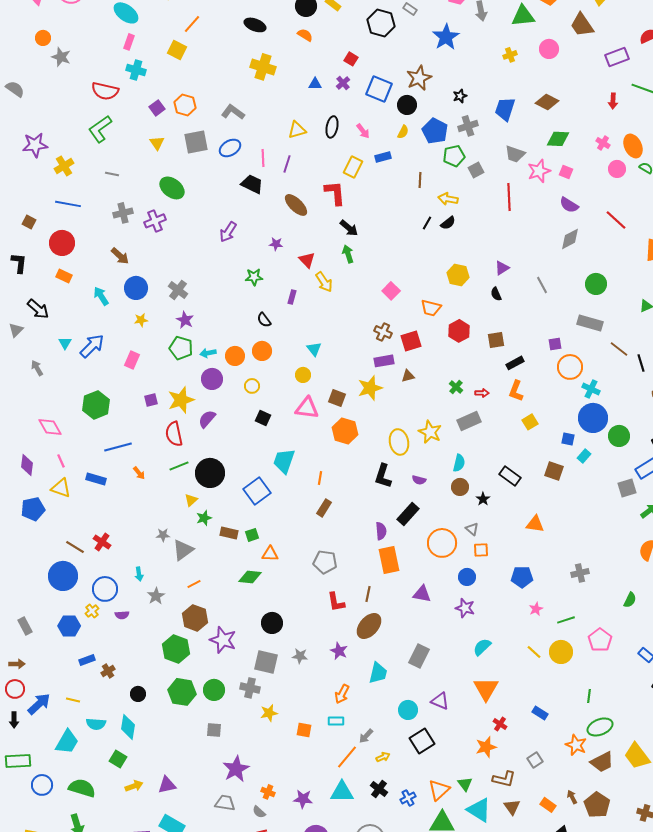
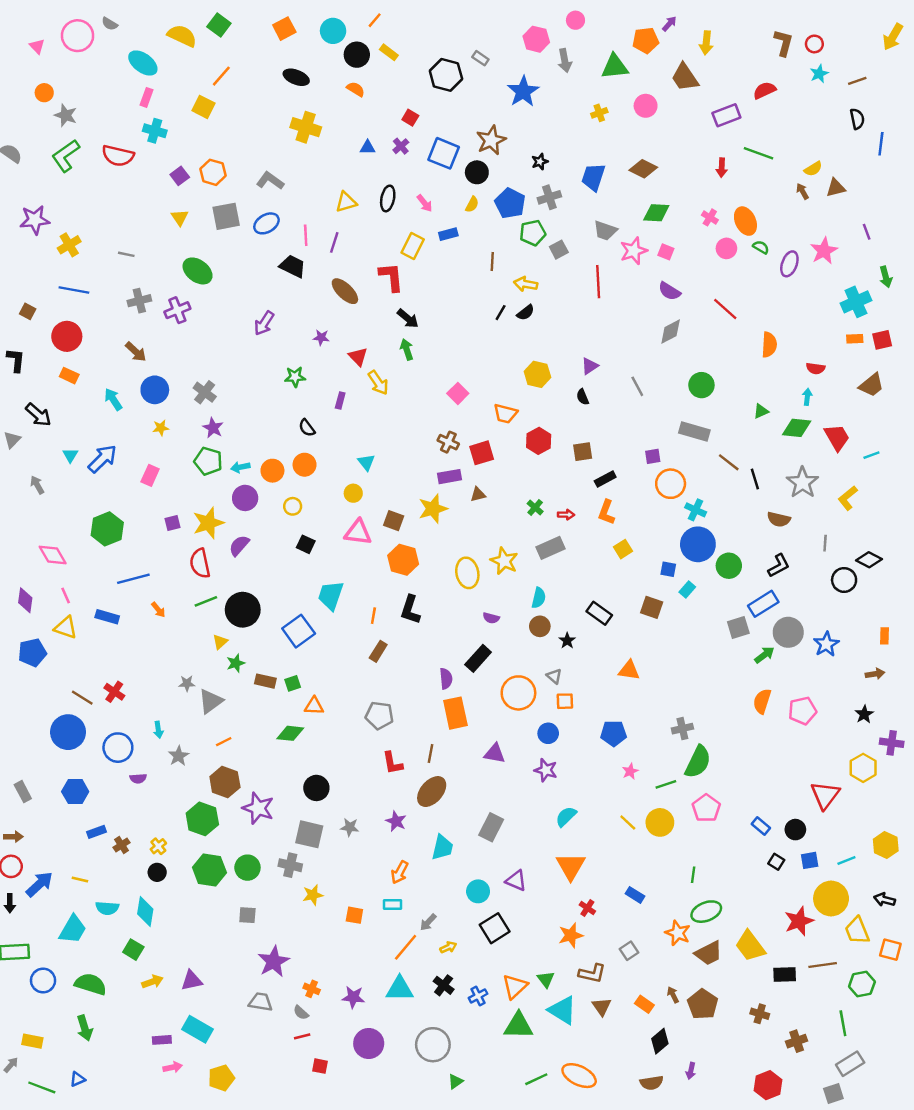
green L-shape: (100, 129) -> (66, 156), moved
black L-shape: (383, 476) -> (410, 610), moved
green semicircle: (630, 600) -> (698, 762), moved, size x1.8
yellow cross: (92, 611) -> (158, 846), moved

